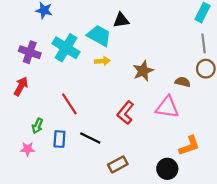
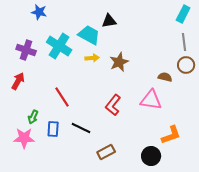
brown star: (143, 71) -> (119, 62), moved
pink star: (28, 149) -> (24, 138), size x1.5

